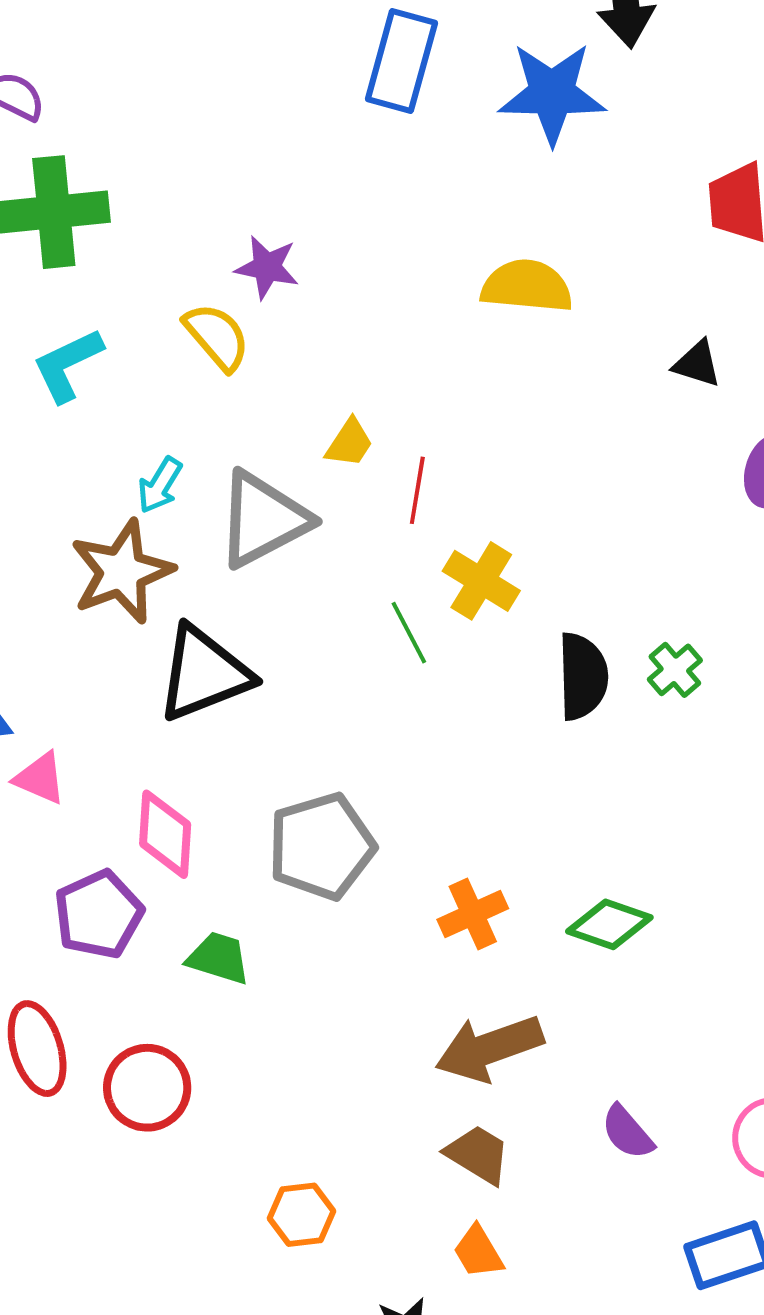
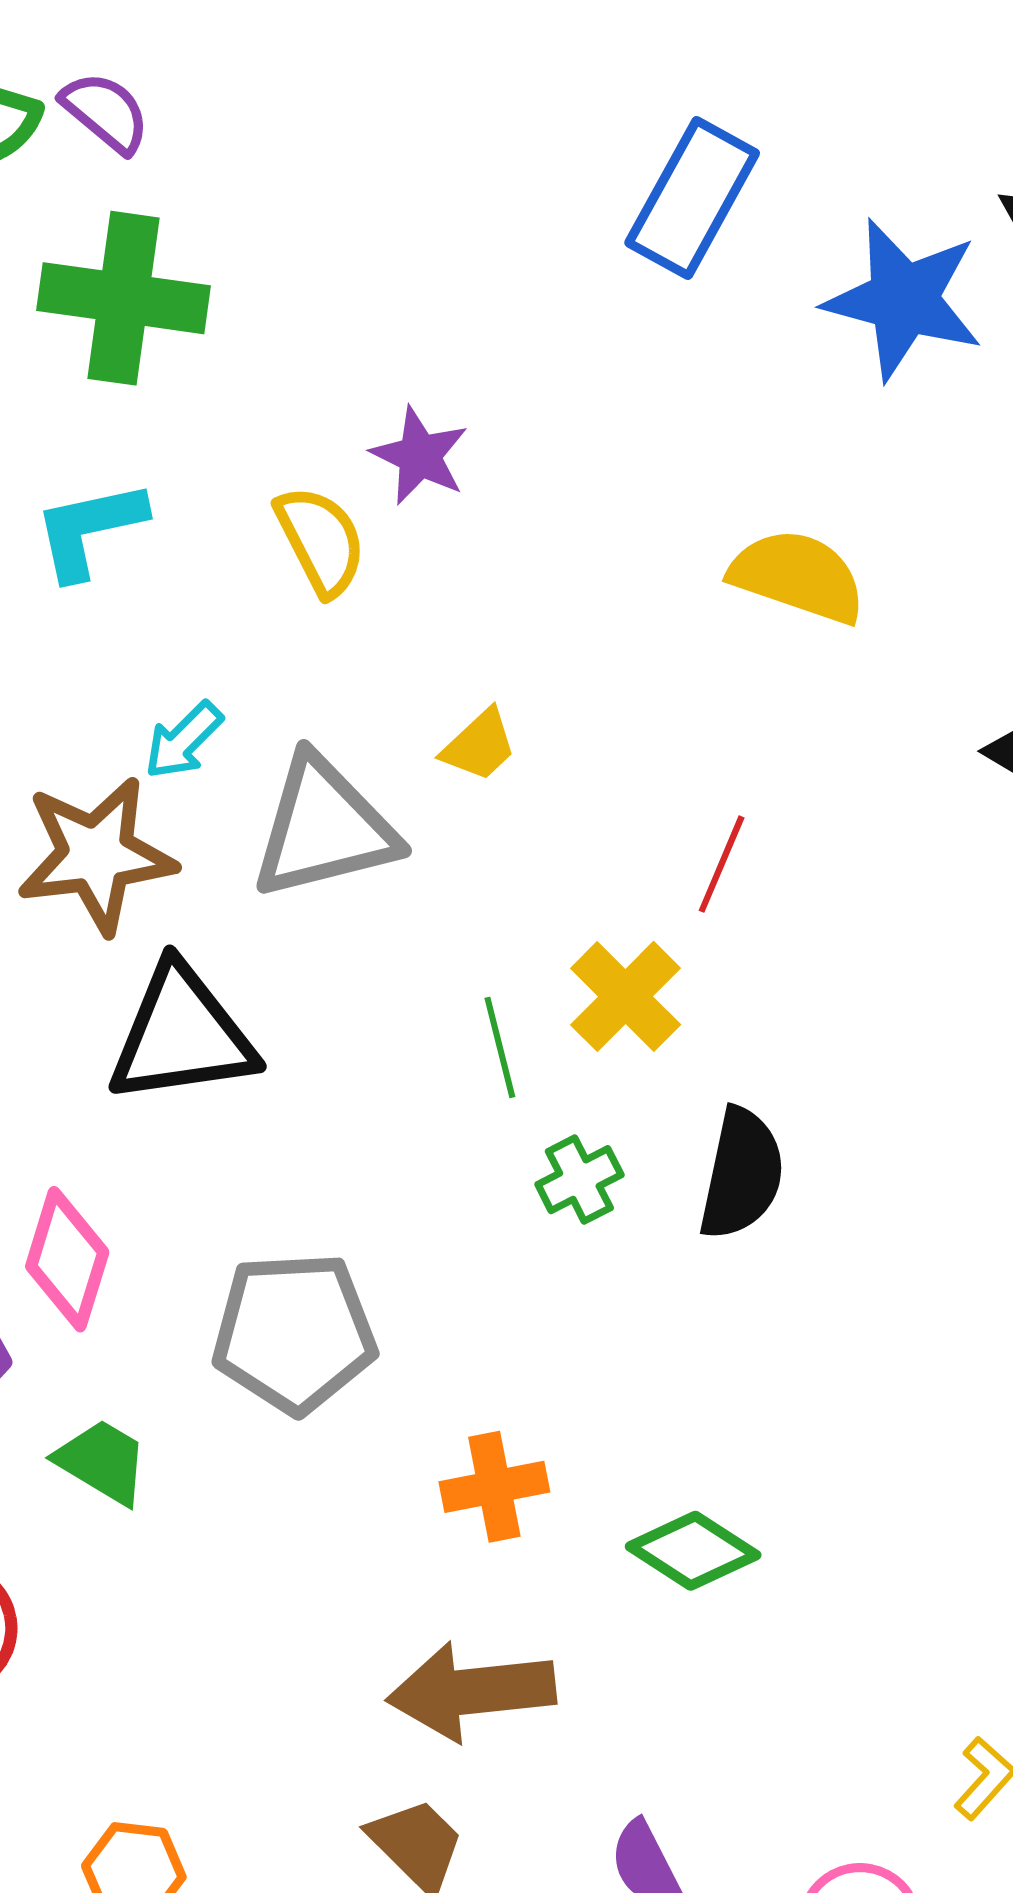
red line: (417, 490) -> (722, 864), moved
green cross: (675, 670) -> (579, 1180), moved

